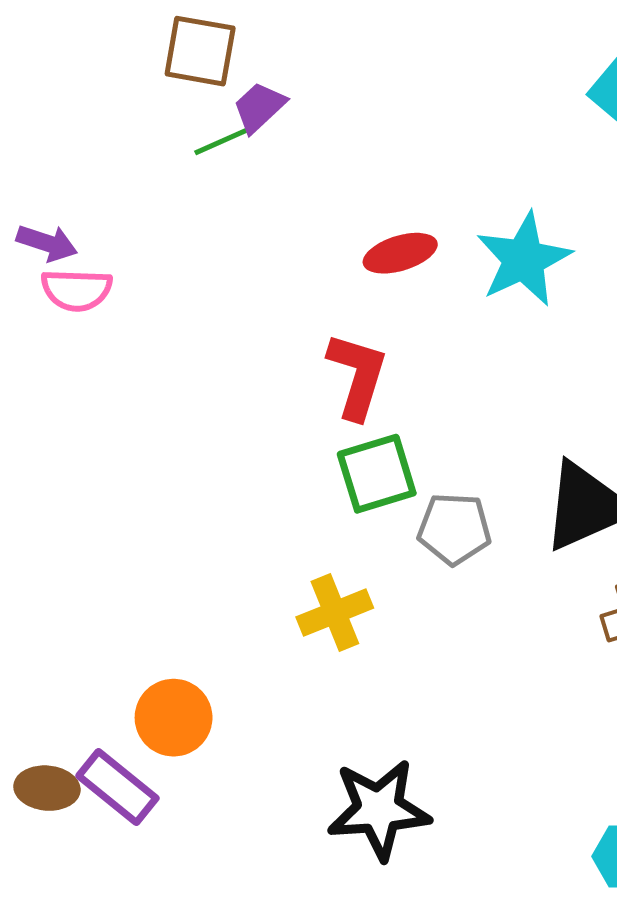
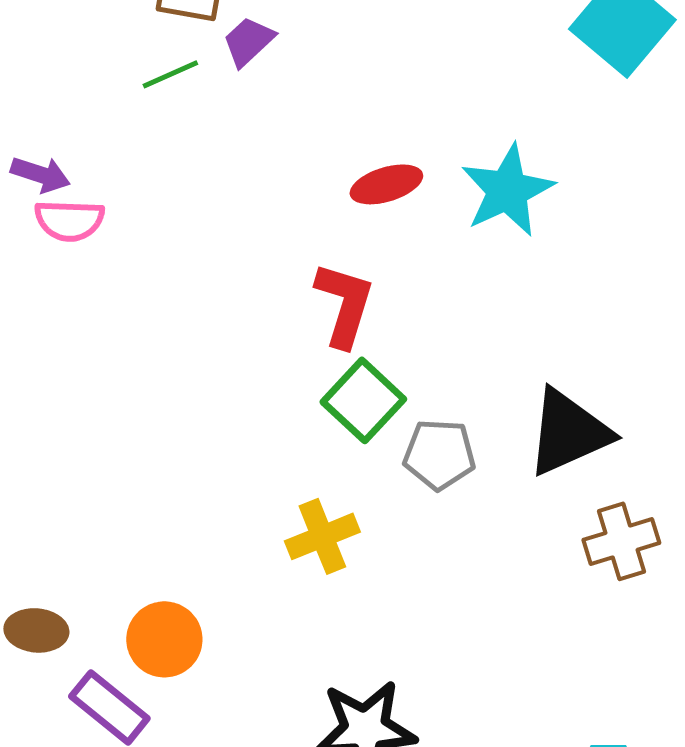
green line: (223, 141) -> (170, 74), moved
green square: (377, 474) -> (363, 400), turned -30
brown ellipse: (47, 788) -> (36, 630), moved

